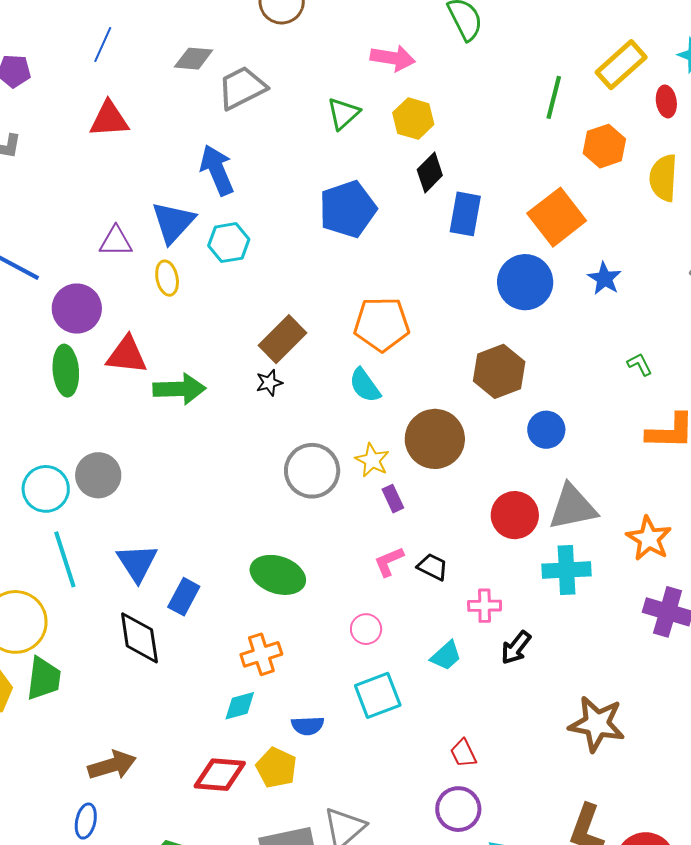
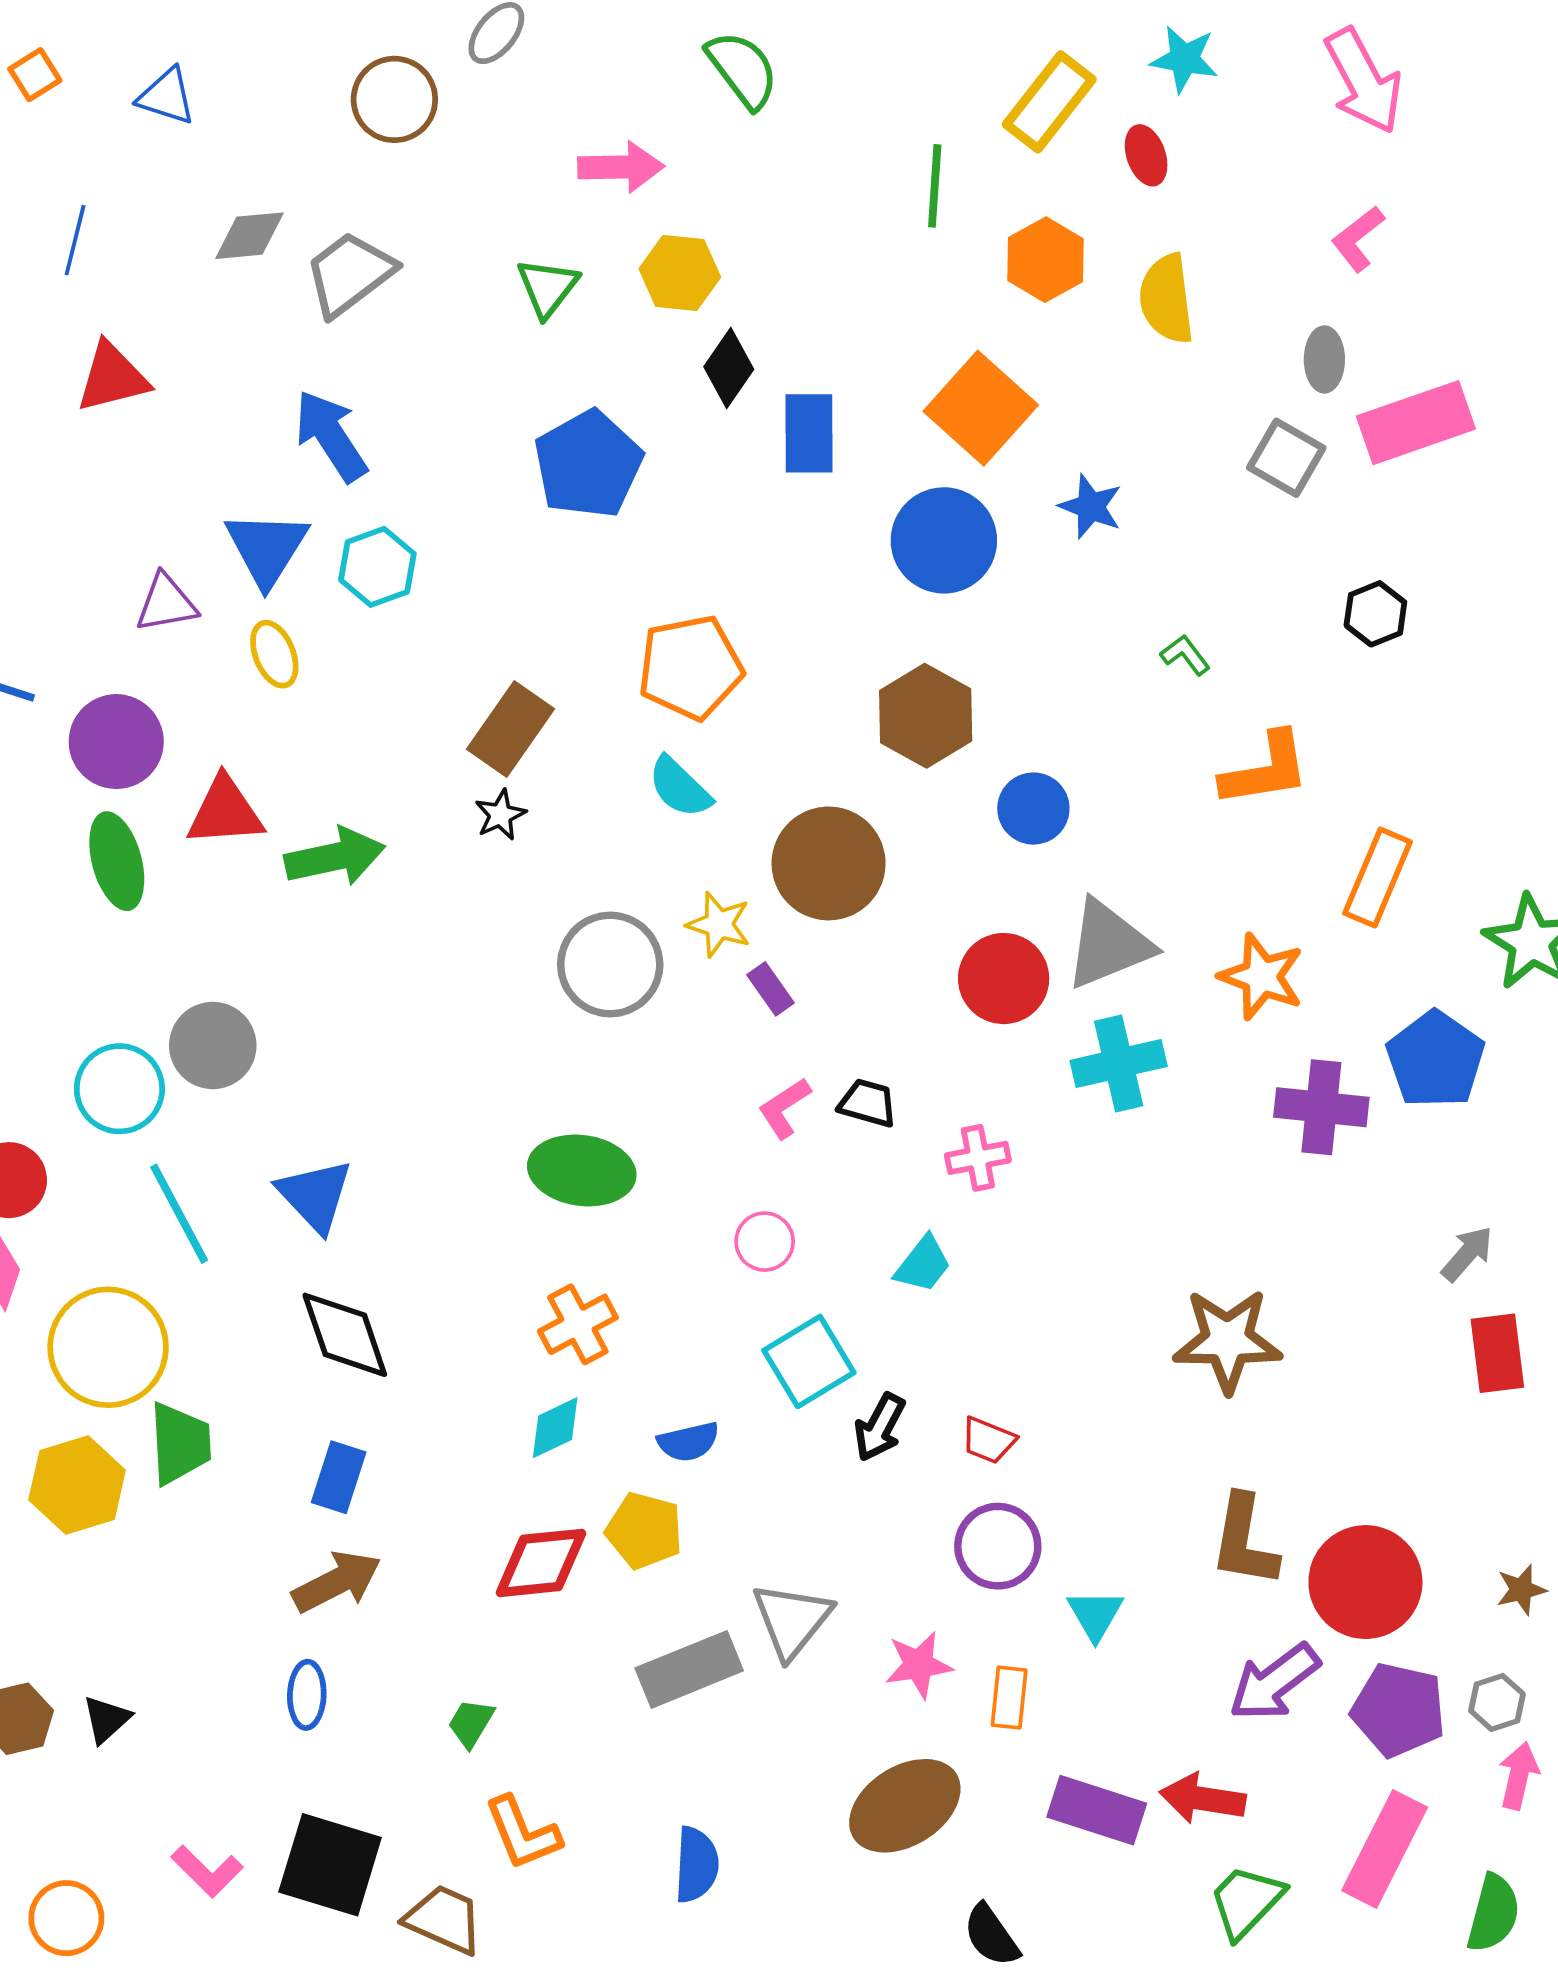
blue rectangle: (184, 597) -> (339, 1477), moved
black arrow: (516, 648) -> (880, 1427), moved
red trapezoid: (463, 753) -> (988, 1440), turned -32

